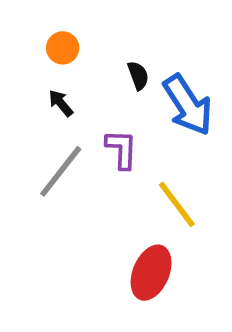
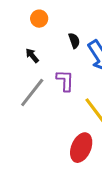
orange circle: (63, 48) -> (39, 19), moved

